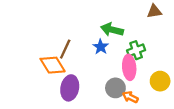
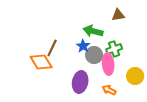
brown triangle: (154, 11) -> (118, 15), moved
purple ellipse: (70, 88) -> (80, 82), moved
gray circle: (115, 88) -> (94, 55), moved

